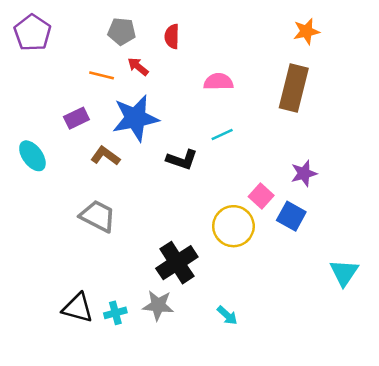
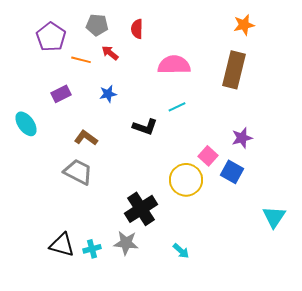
purple pentagon: (32, 33) -> (51, 37), moved
pink semicircle: (218, 82) -> (174, 65), size x1.4
blue star: (135, 118) -> (108, 94), size x0.5
brown L-shape: (105, 156) -> (86, 138), moved

